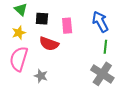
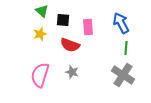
pink semicircle: (19, 59) -> (40, 75), moved
gray star: (41, 76) -> (72, 72), moved

